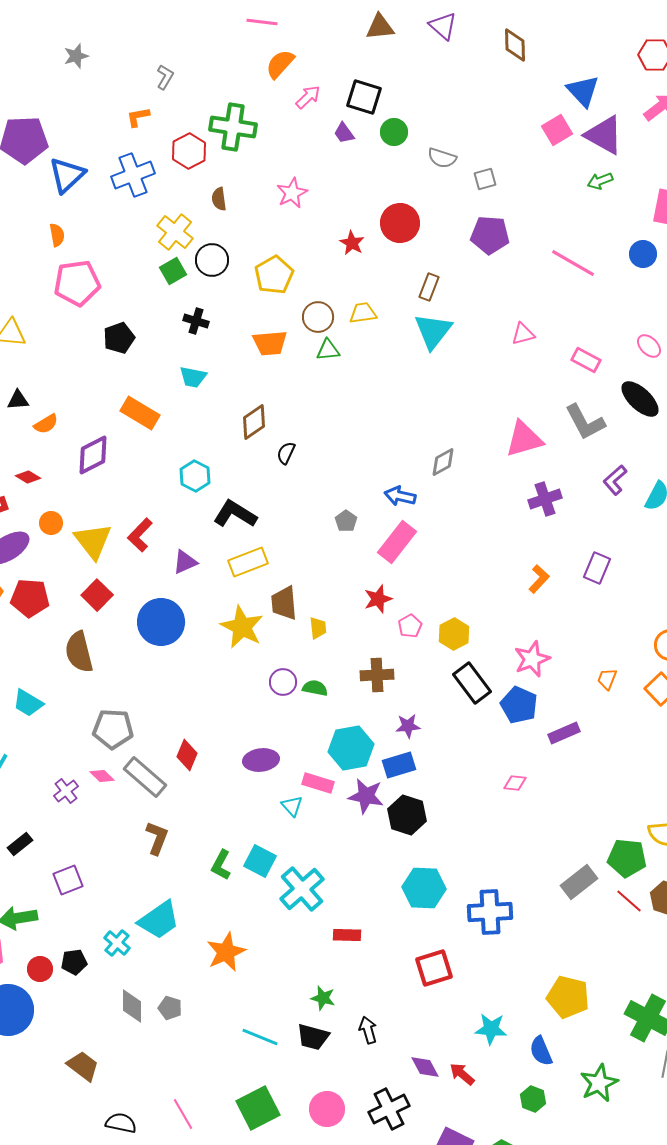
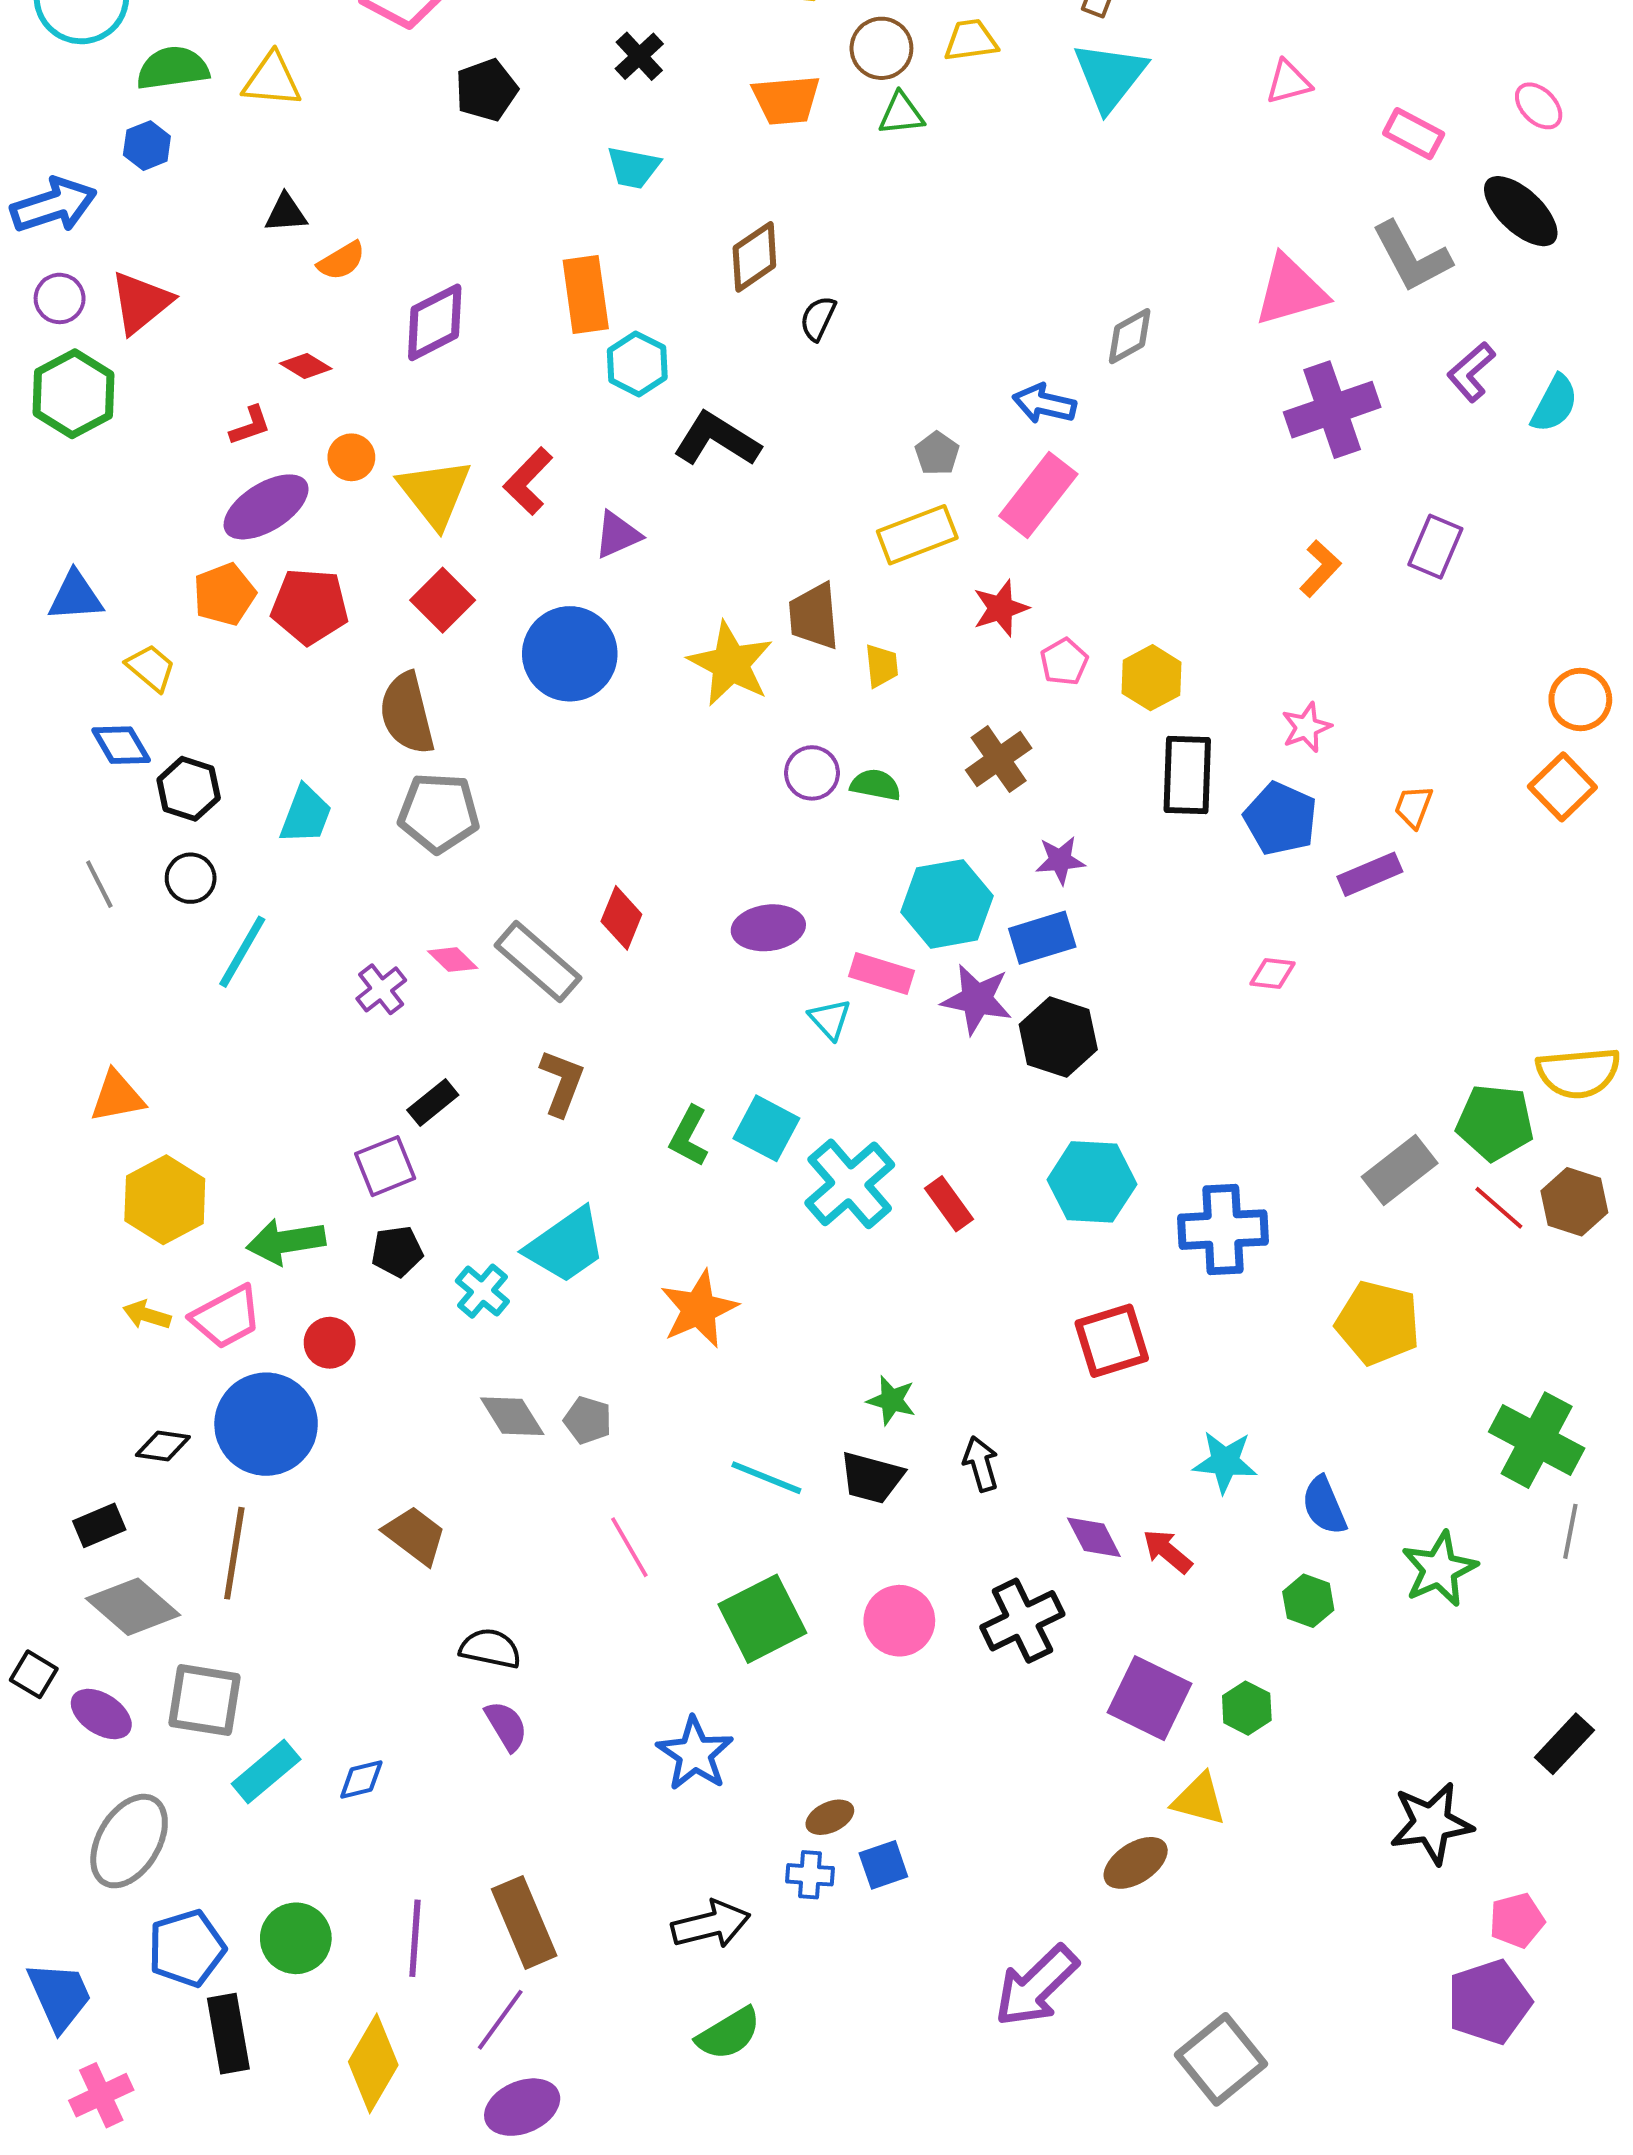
black cross: (196, 321) -> (639, 56), turned 30
orange rectangle: (140, 413) -> (586, 294), moved, turned 51
purple cross: (545, 499) -> (1332, 410), size x1.4
yellow rectangle: (248, 562) -> (917, 535), moved
pink star: (532, 659) -> (1306, 727), size x0.7
brown cross: (377, 675) -> (999, 759), turned -32
orange trapezoid: (607, 679) -> (1414, 807), moved
black rectangle: (472, 683) -> (1187, 775), turned 39
cyan trapezoid: (28, 703) -> (306, 815), turned -100
gray pentagon: (113, 729) -> (439, 813), moved
black rectangle: (20, 844) -> (433, 1103), moved
red rectangle: (347, 935) -> (949, 1204), moved, turned 52
black pentagon: (74, 962) -> (397, 1251), moved
yellow pentagon: (568, 997) -> (1378, 1323), moved
gray diamond: (132, 1006) -> (512, 1416), turned -32
pink line: (183, 1114) -> (629, 1547), moved

